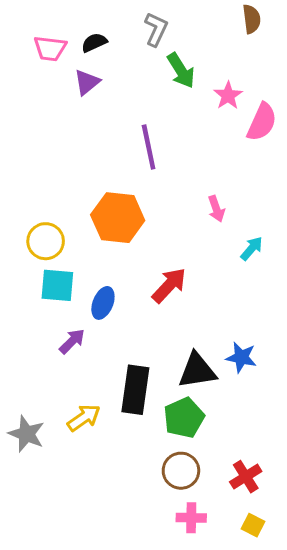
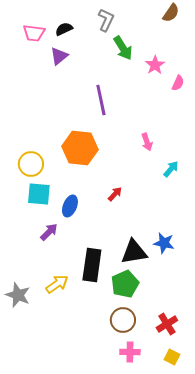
brown semicircle: (252, 19) -> (171, 13), turned 42
pink semicircle: (262, 122) -> (178, 83), size x0.6
red arrow: (169, 285) -> (115, 194), size x0.6

